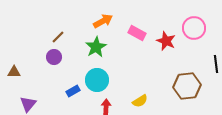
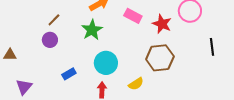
cyan circle: (97, 80) -> (106, 63), moved
brown hexagon: (187, 86) -> (160, 58), moved

